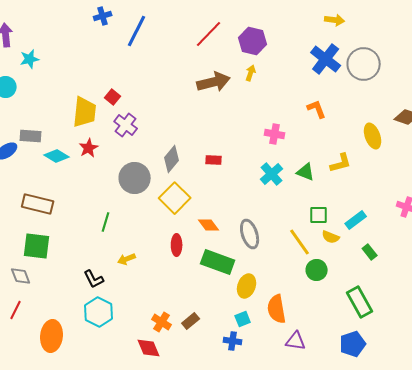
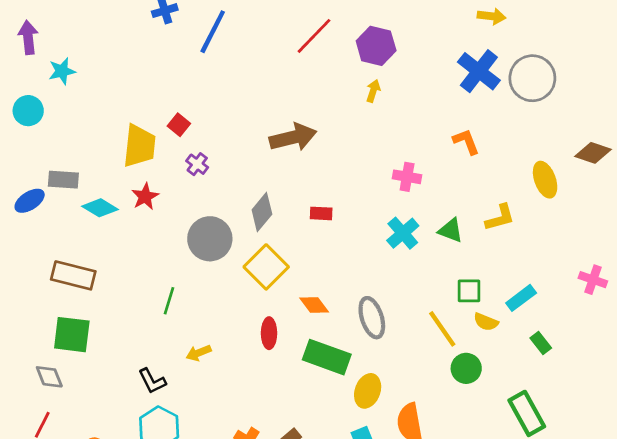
brown arrow: (214, 82) -> (293, 137), moved
purple cross: (126, 125) -> (197, 164), size x0.7

